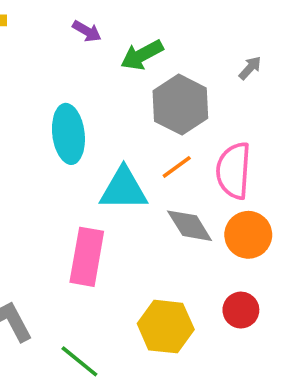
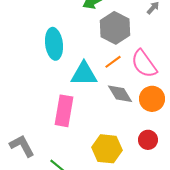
pink semicircle: (234, 171) -> (144, 64), turned -40

